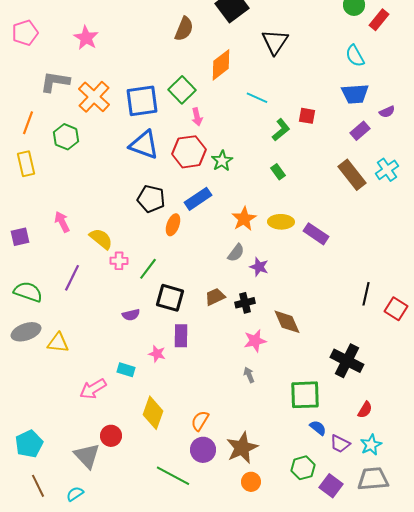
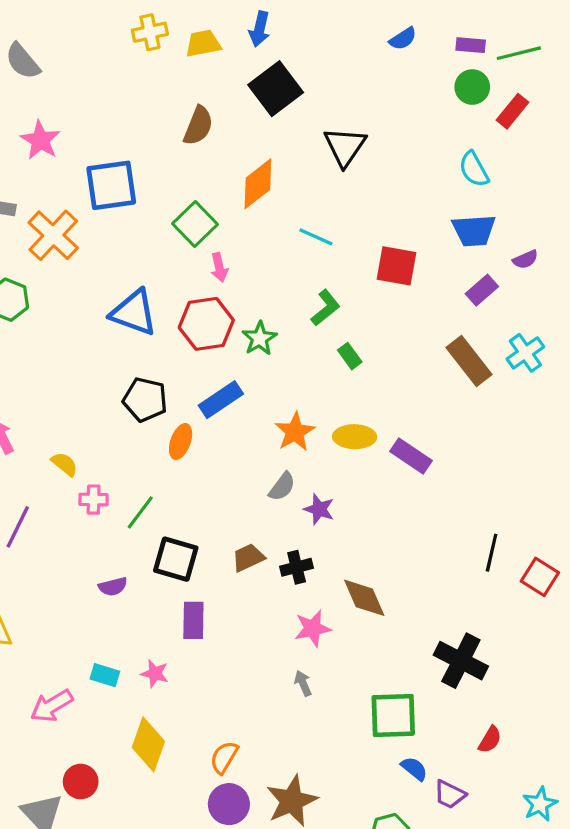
blue square: (142, 101) -> (111, 185), moved
red square: (307, 116) -> (396, 266), size x1.5
green L-shape: (281, 130) -> (326, 308), moved
yellow semicircle: (101, 239) -> (65, 464), size x0.7
pink star: (157, 354) -> (155, 674), moved
cyan star: (371, 445) -> (540, 804), moved

